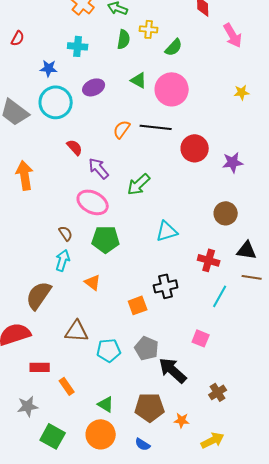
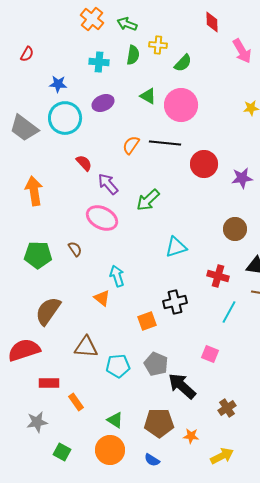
cyan cross: (78, 46) -> (99, 62), moved
green pentagon: (106, 239) -> (38, 255), moved
cyan arrow: (63, 260) -> (117, 276), moved, turned -35
green square: (53, 436) -> (62, 452), size x0.7

